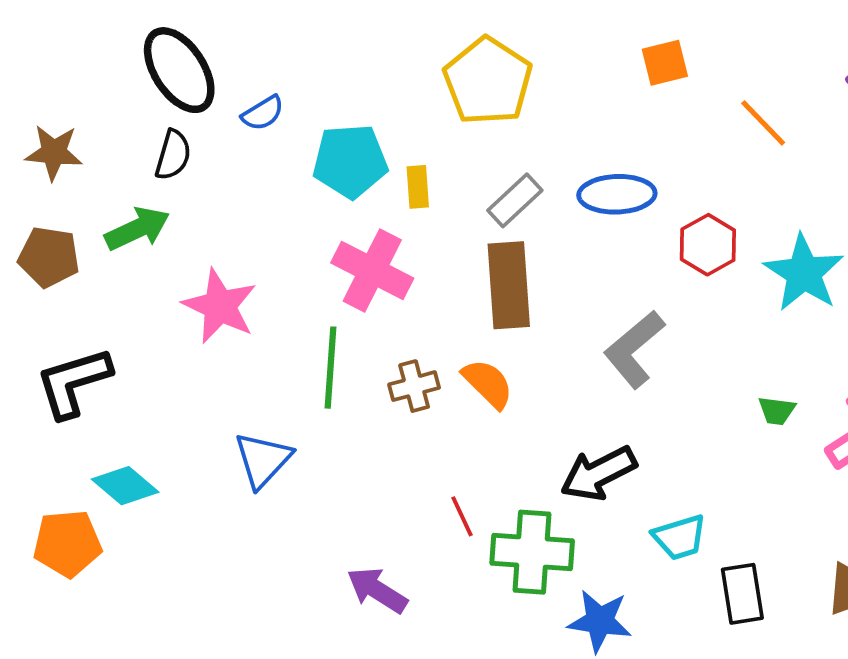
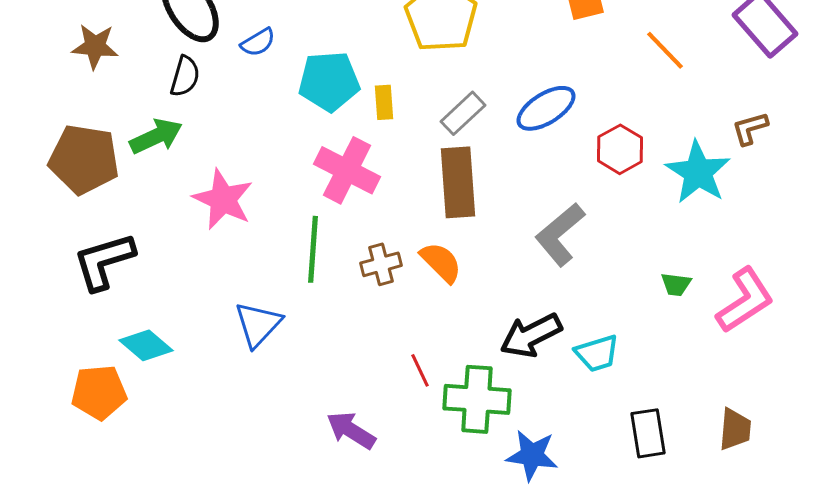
brown star: (54, 152) -> (95, 46), moved
blue ellipse: (617, 194) -> (546, 108), turned -30
brown pentagon: (49, 257) -> (84, 159), size x1.4
cyan trapezoid: (680, 537) -> (597, 353), moved

